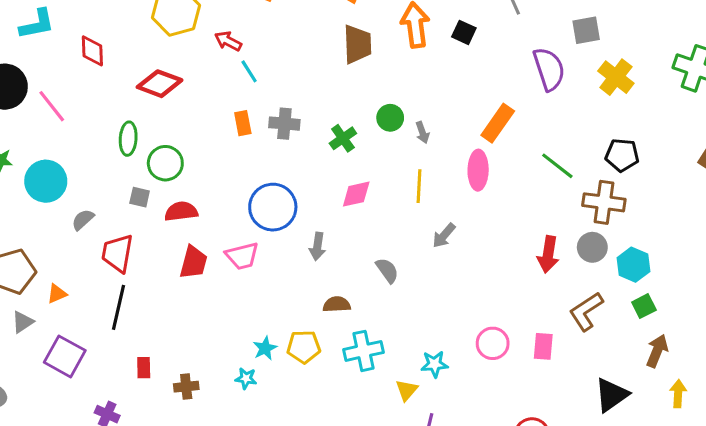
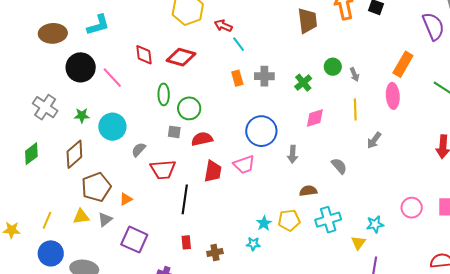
red diamond: (92, 51) -> (144, 55), moved
red trapezoid: (117, 253) -> (163, 170), turned -100
black line: (119, 307) -> (185, 199), moved

